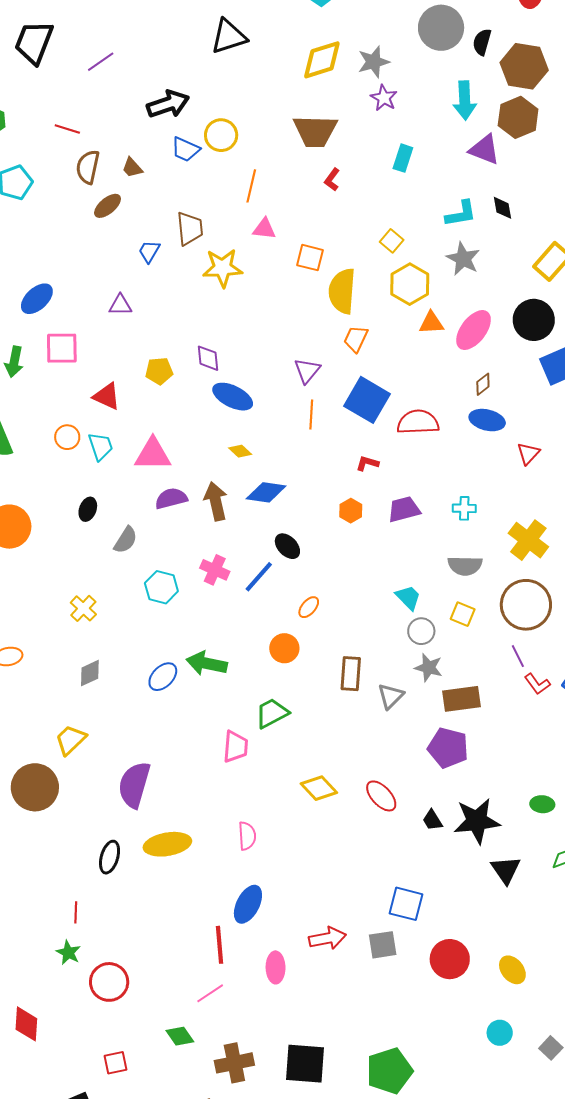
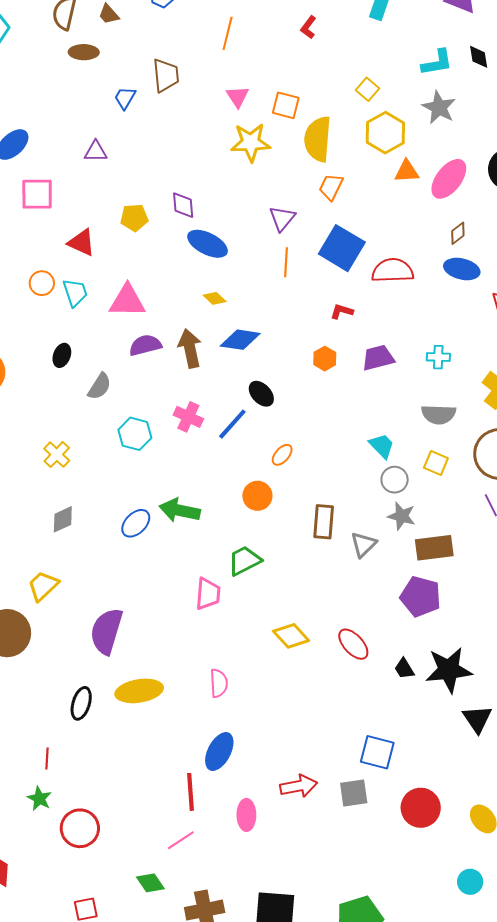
brown ellipse: (108, 206) -> (84, 52), turned 40
pink triangle: (264, 229) -> (238, 97), moved, turned 50
yellow star: (223, 268) -> (251, 142), moved

